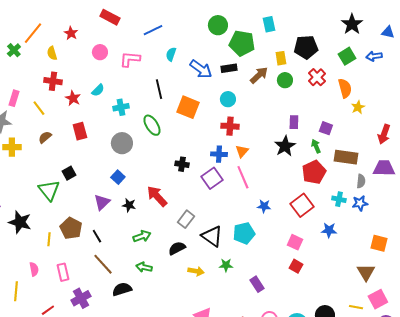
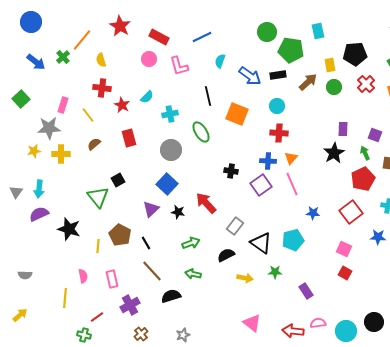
red rectangle: (110, 17) -> (159, 37), moved
red star: (71, 33) -> (120, 26), moved, size x1.5
pink L-shape: (130, 59) -> (179, 66), turned -110
blue square: (118, 177) -> (167, 184), size x1.5

